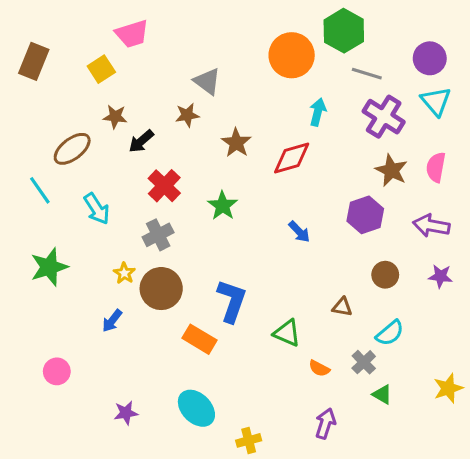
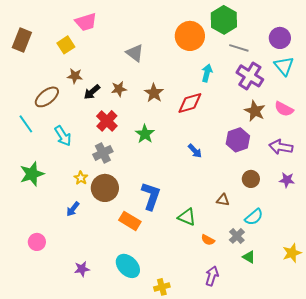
brown star: (187, 115) -> (119, 89), moved
pink semicircle: (436, 167) -> (284, 109), turned -72

